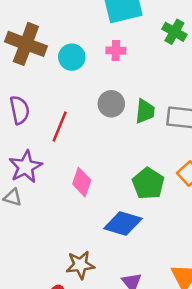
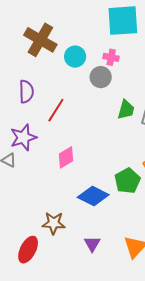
gray circle: (111, 104) -> (101, 77), moved
pink diamond: (82, 182) -> (66, 157), turned 30
green pentagon: (148, 183) -> (127, 181), moved

